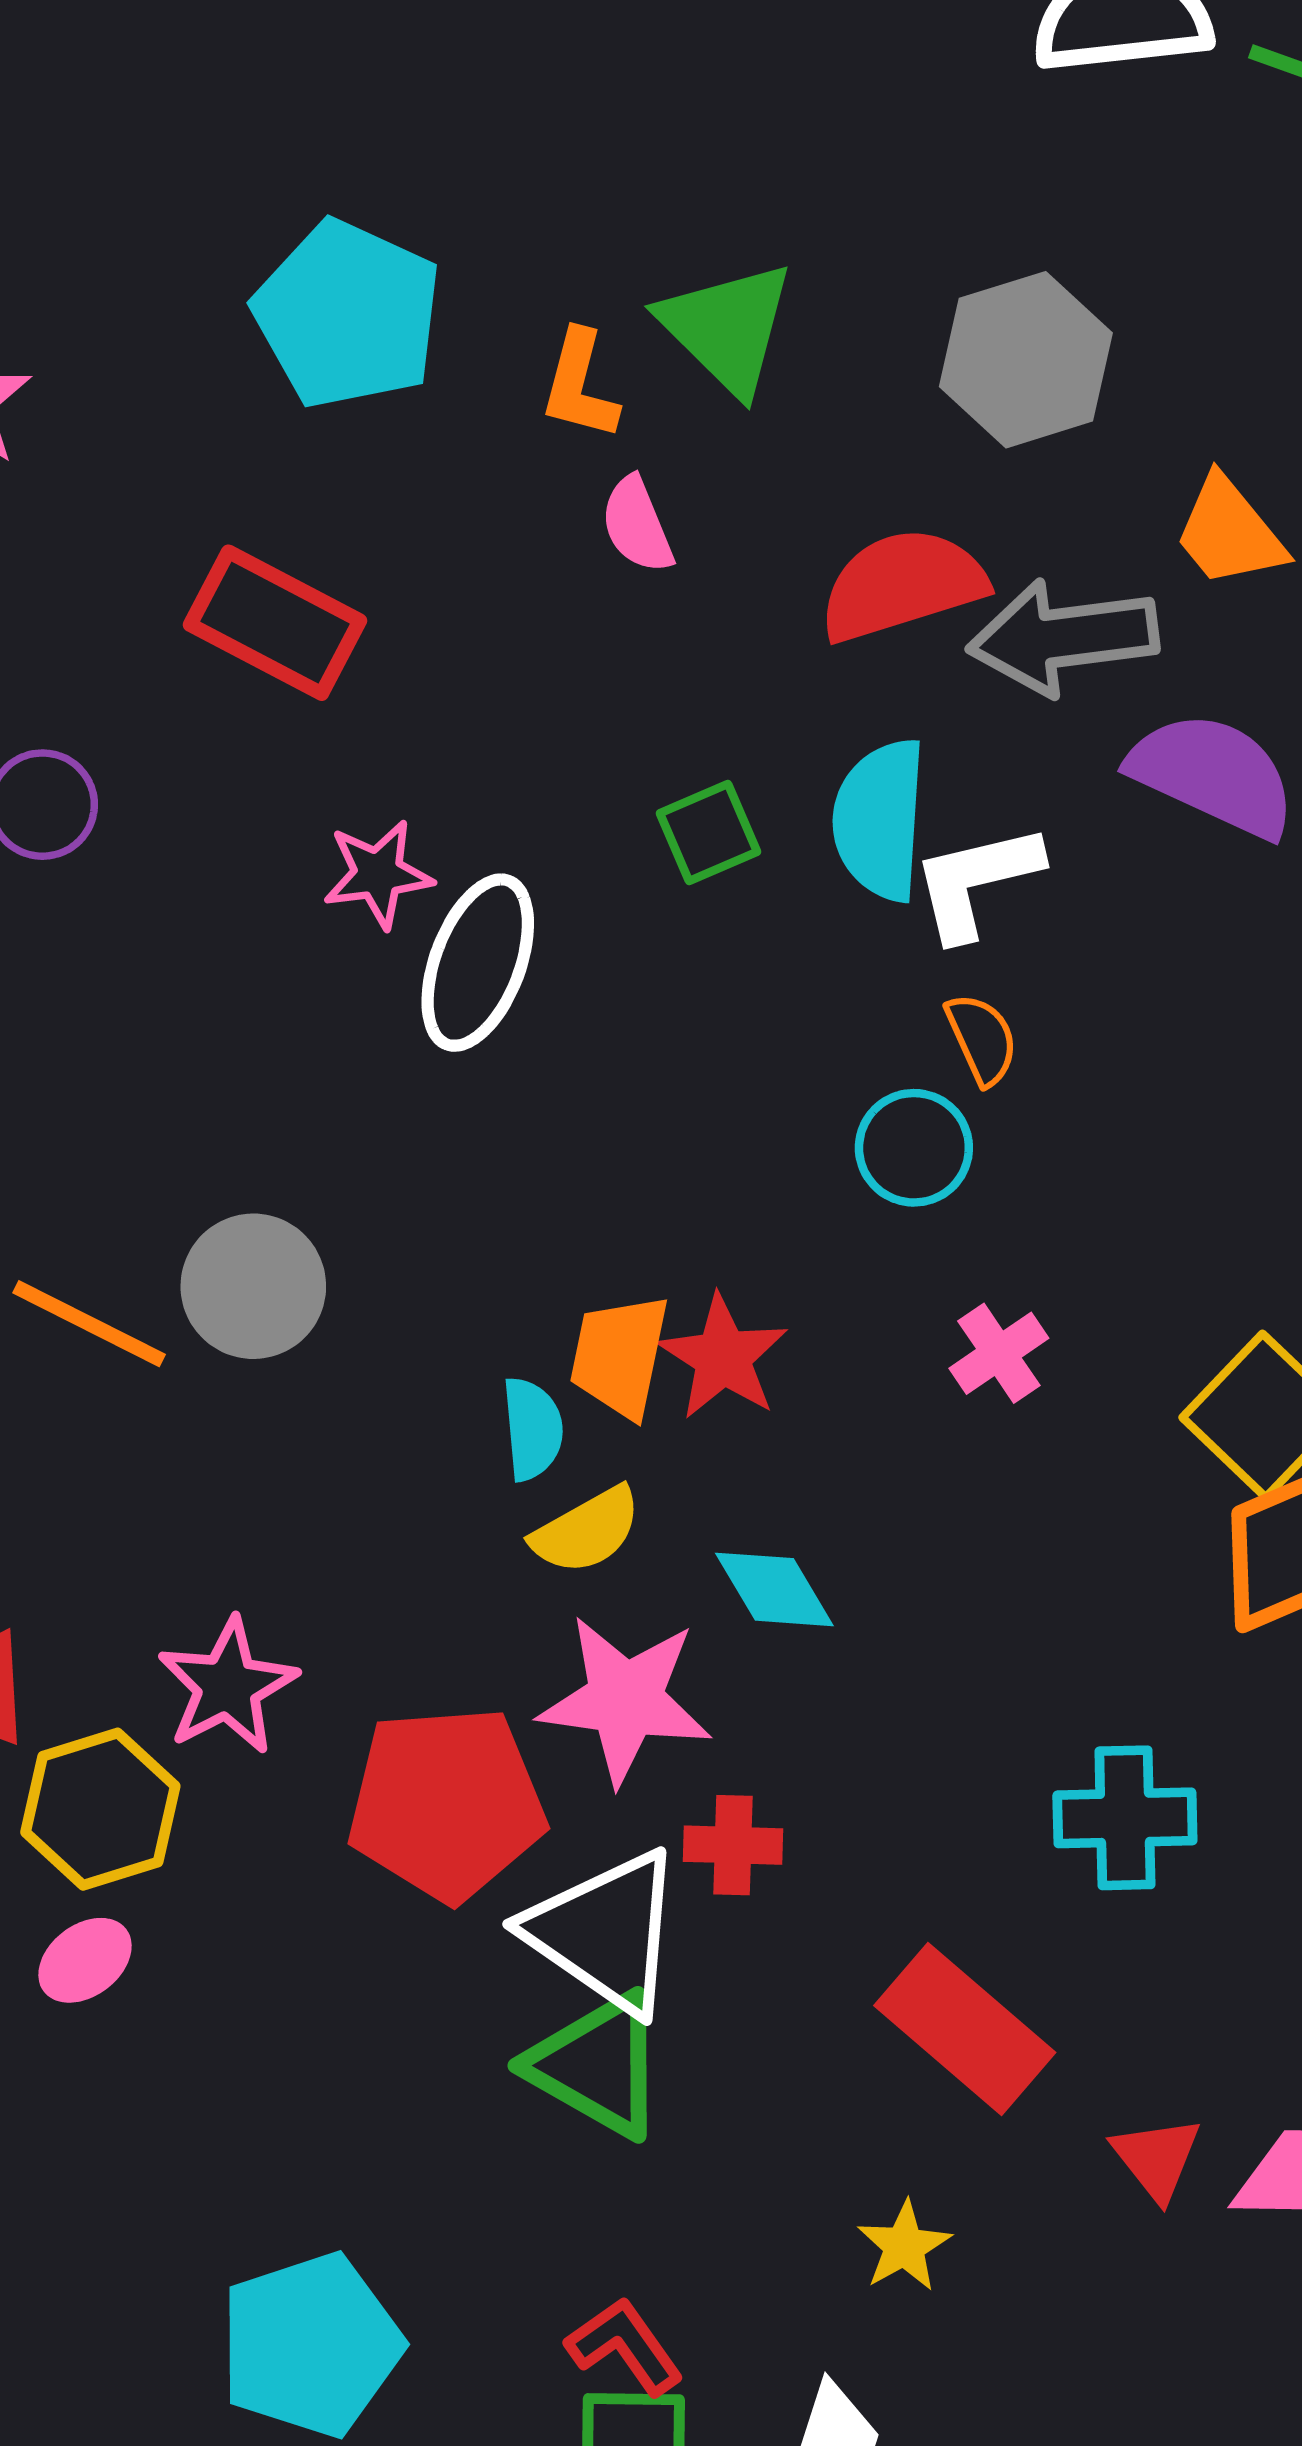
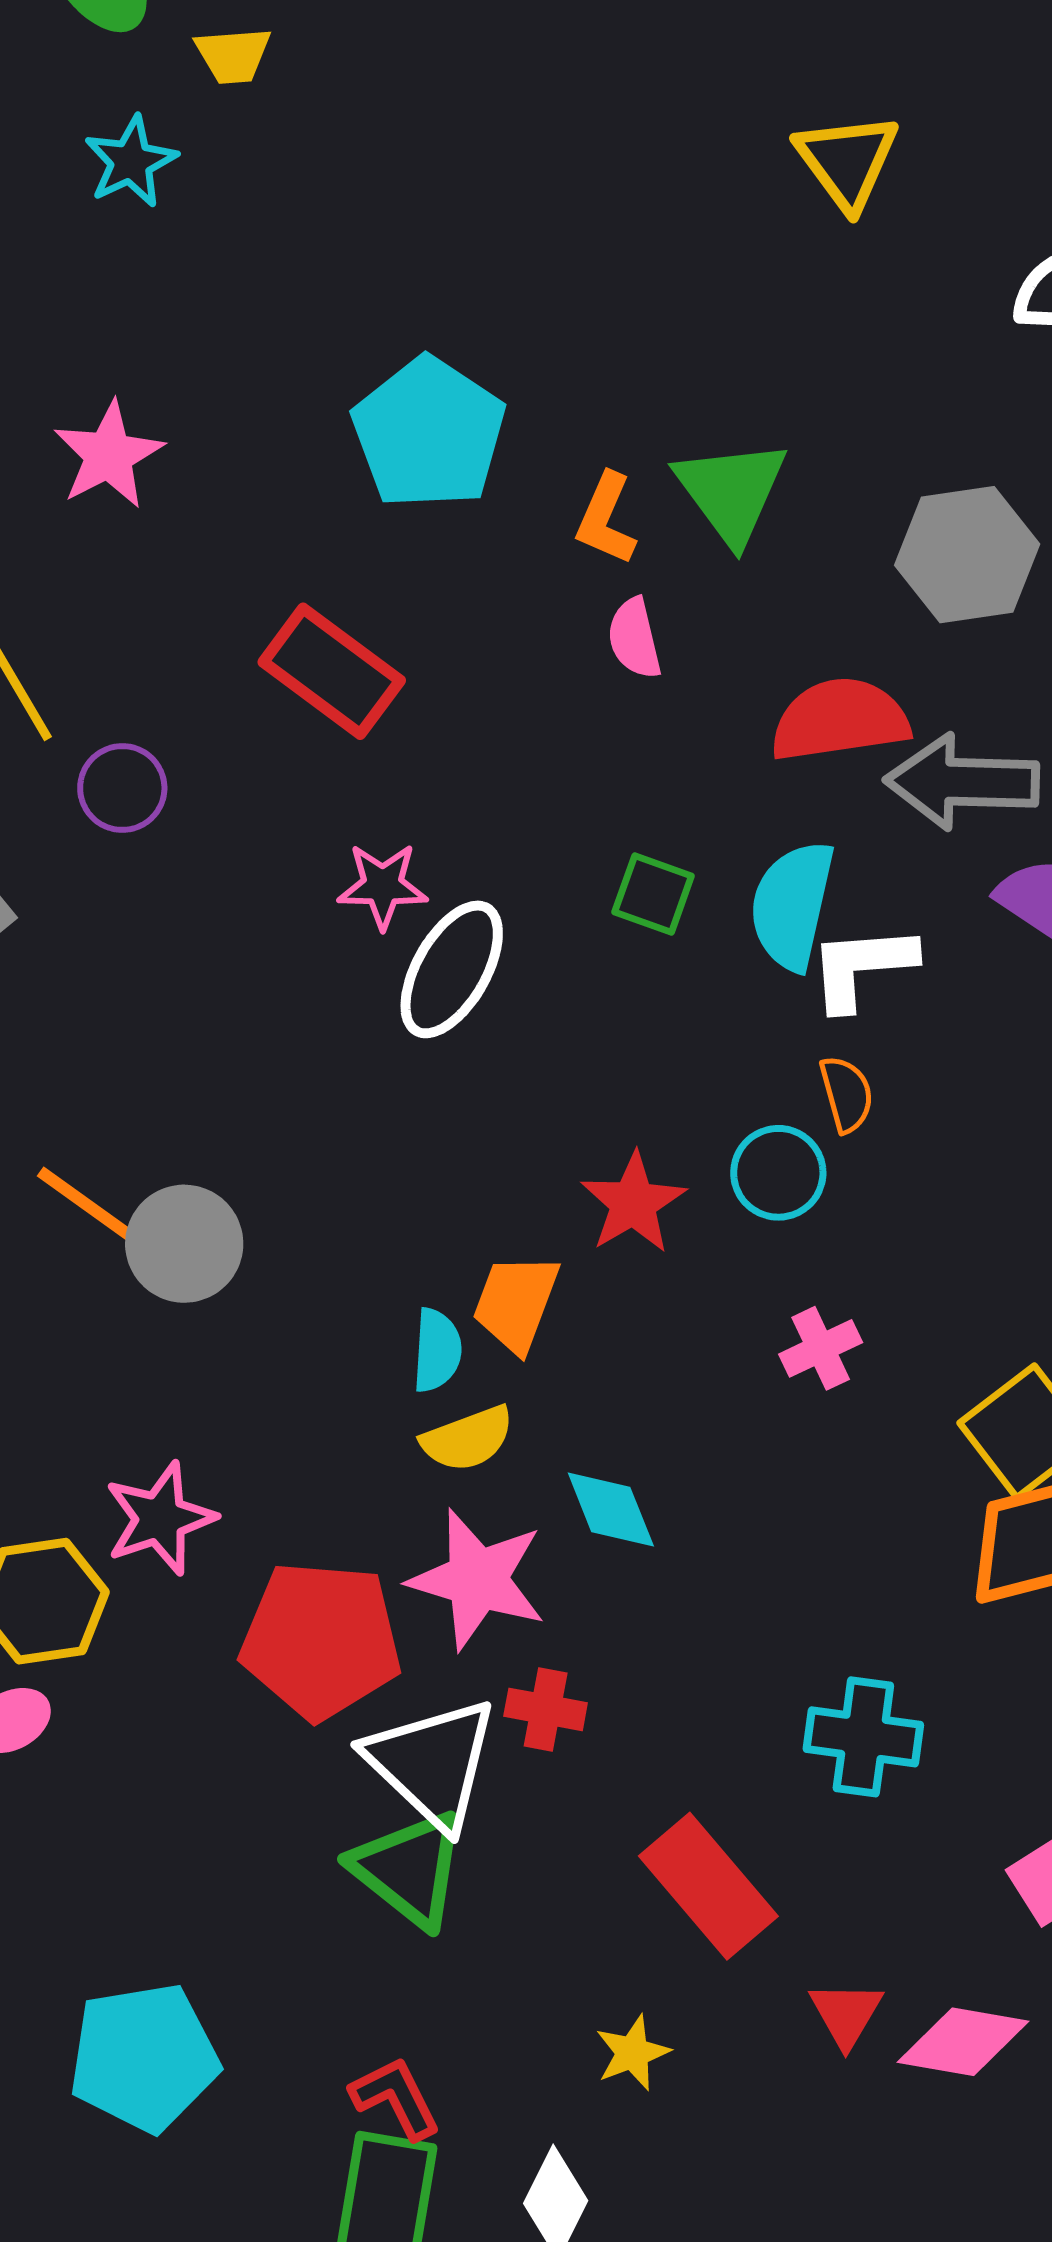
green square: (708, 832) -> (653, 894), turned 34
gray circle: (253, 1286) -> (184, 1244), moved
red star: (723, 1357) -> (633, 1203), moved

